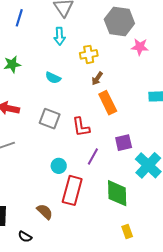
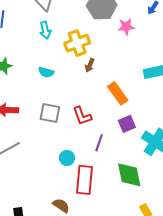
yellow cross: (89, 54) -> (77, 43), size x1.4
orange rectangle: (108, 103) -> (118, 93), moved

